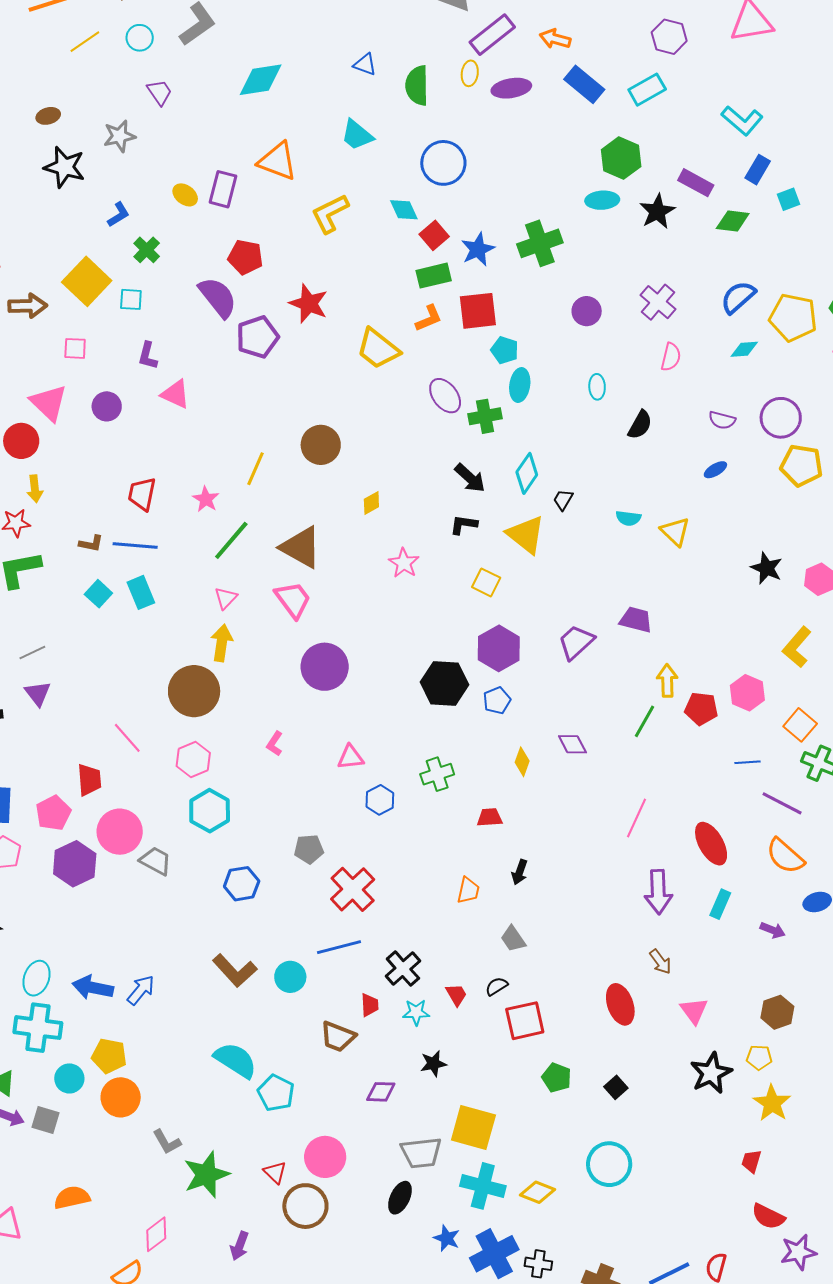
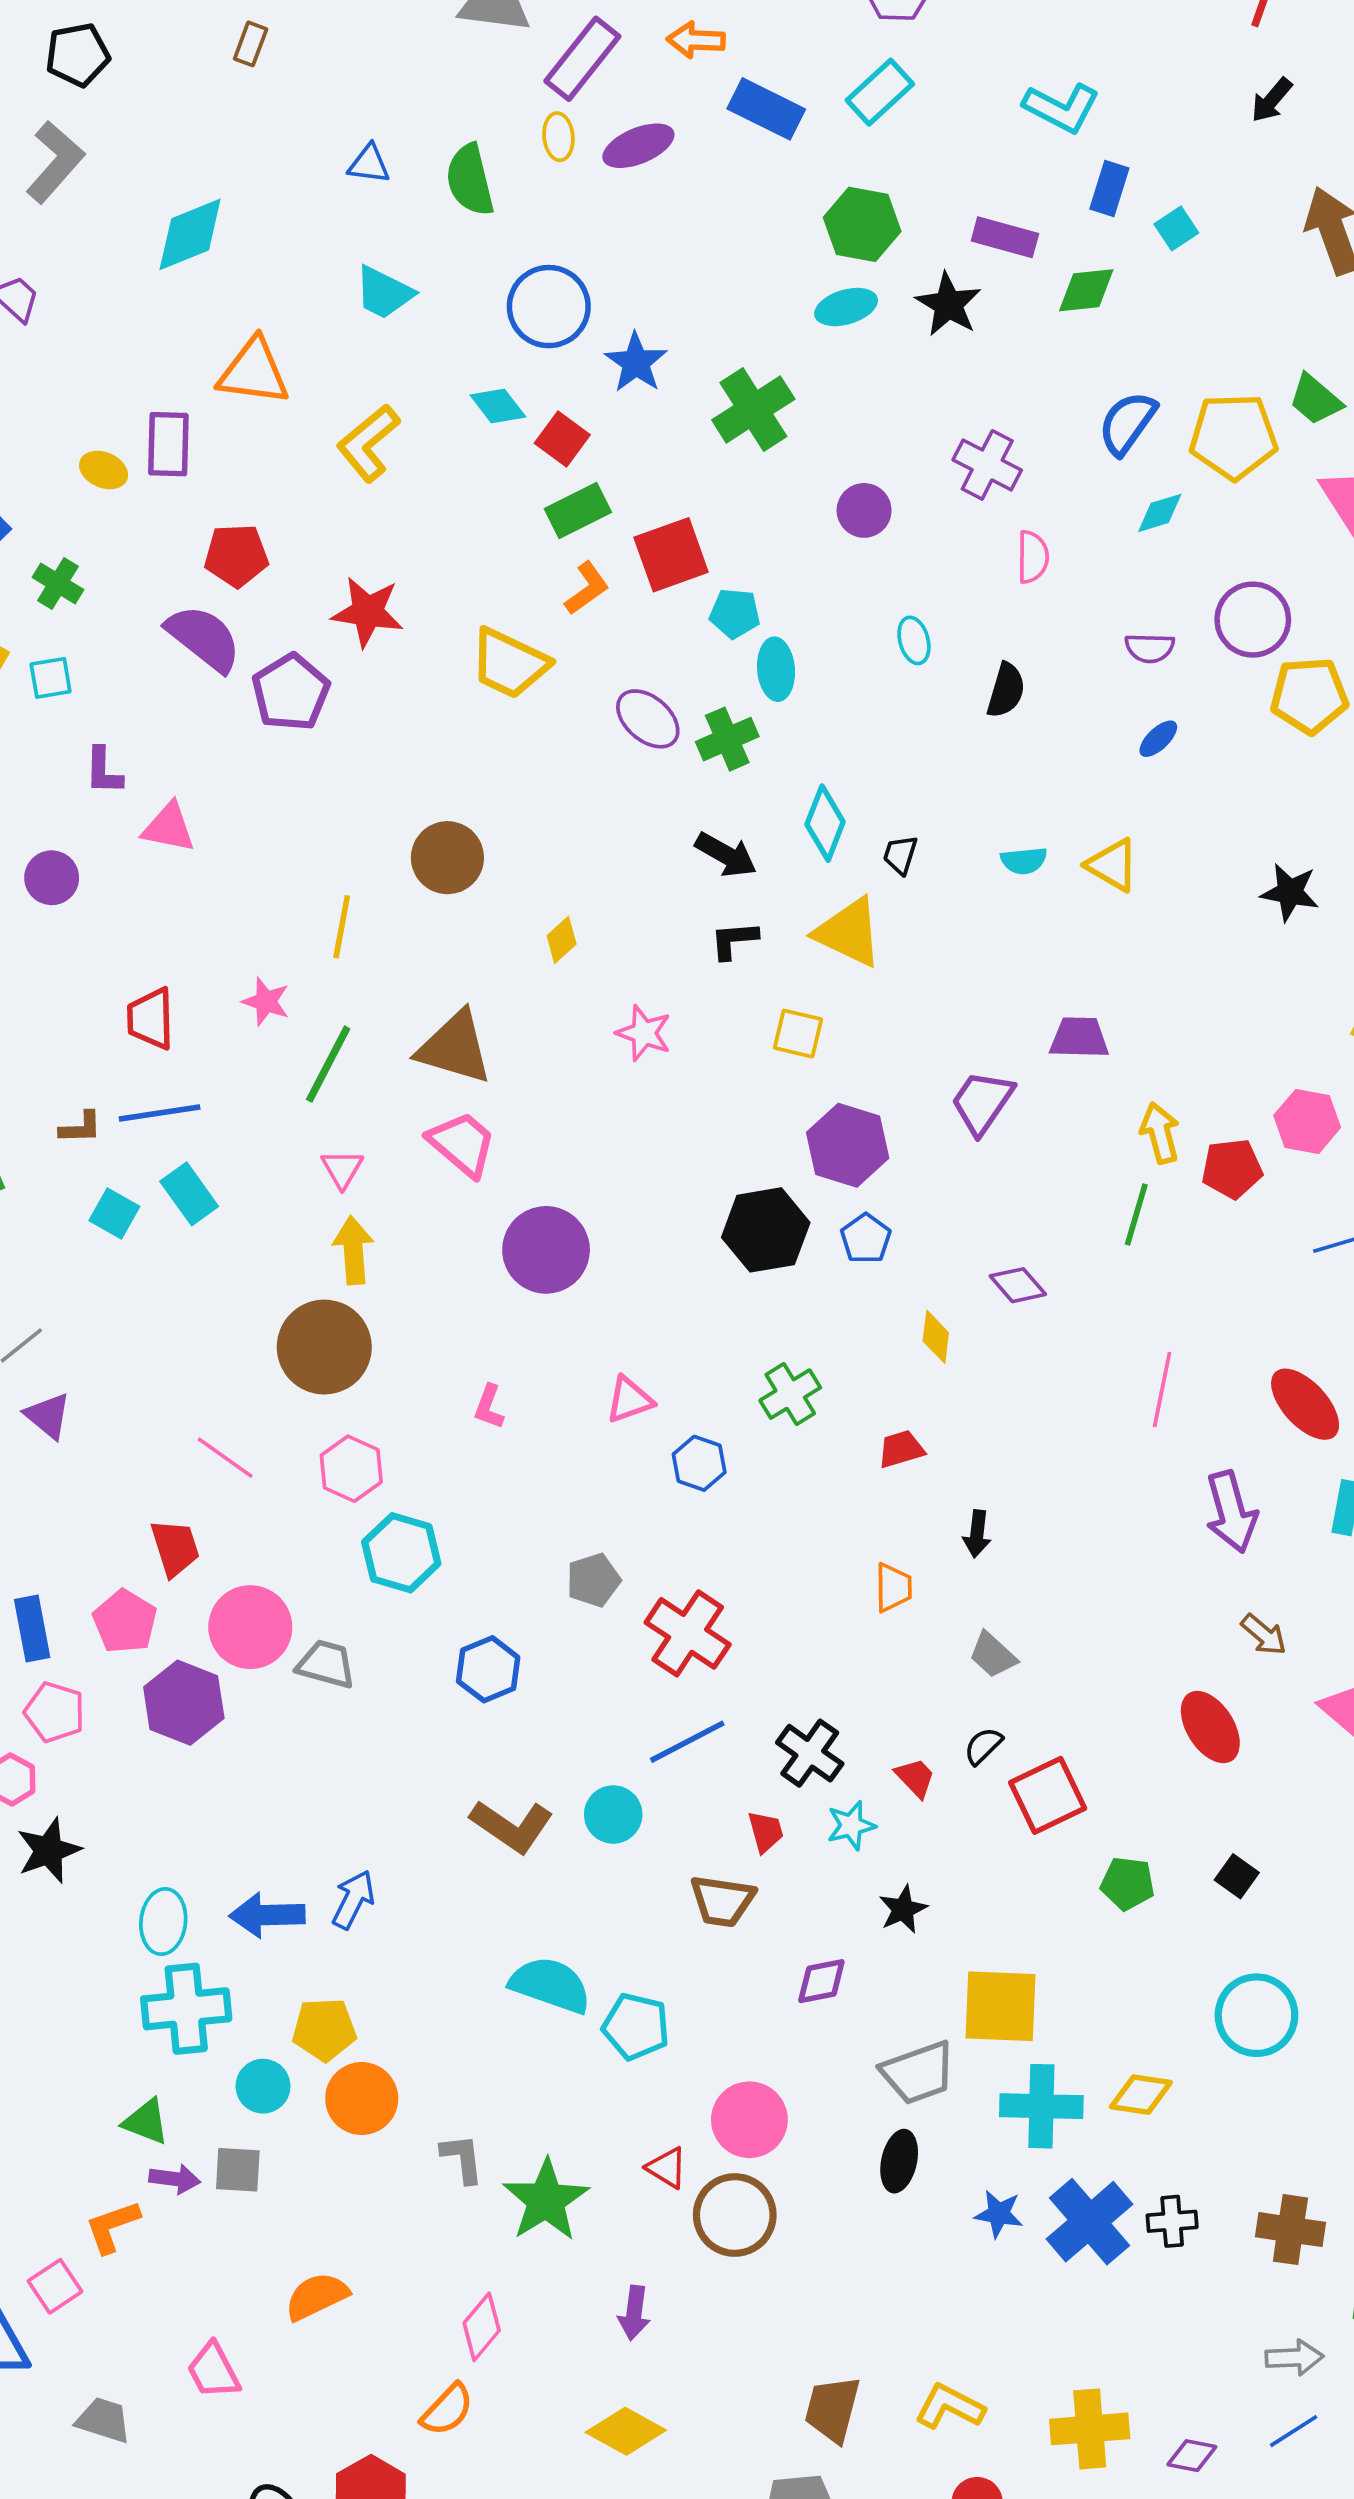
blue star: (478, 249) -> (636, 363), moved
gray L-shape: (167, 1142) -> (462, 2158), turned -144

